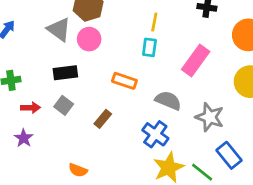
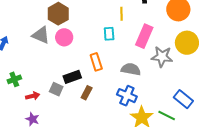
yellow line: (154, 22) -> (121, 14), moved
black rectangle: (65, 73) -> (72, 77), moved
orange rectangle: (124, 81) -> (96, 62), turned 66
gray star: (210, 117) -> (162, 57), moved

